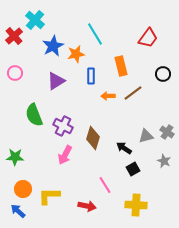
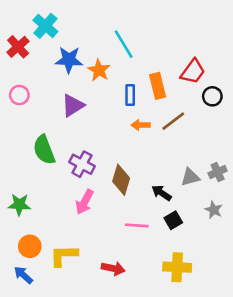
red trapezoid: (148, 38) -> (193, 72), moved
blue star: (53, 46) -> (69, 60), turned 30
orange star: (76, 54) -> (99, 70), turned -30
blue rectangle: (91, 76) -> (130, 95), moved
gray cross: (167, 132) -> (218, 172), turned 32
pink line: (105, 185) -> (137, 225), moved, turned -54

